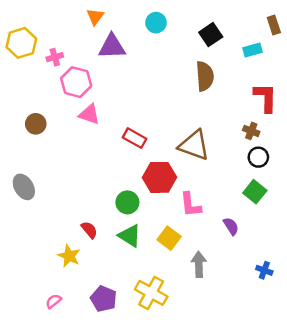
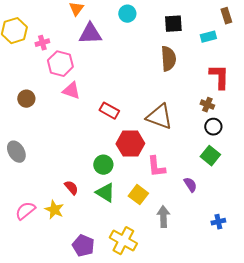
black square: (211, 35) -> (173, 24), turned 30
blue cross: (264, 270) -> (218, 222), turned -32
pink semicircle: (54, 301) -> (25, 211), moved, size x1.5

